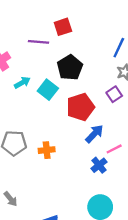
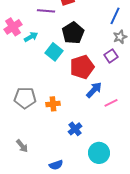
cyan arrow: (22, 83) -> (31, 37), moved
blue cross: (99, 165) -> (75, 129), moved

